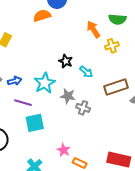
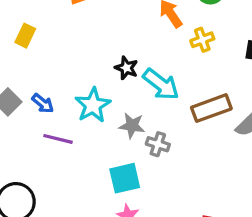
cyan arrow: (86, 72) -> (161, 84), size x1.6
blue arrow: (15, 81) -> (43, 103), turned 56
cyan square: (35, 123) -> (125, 178), moved

